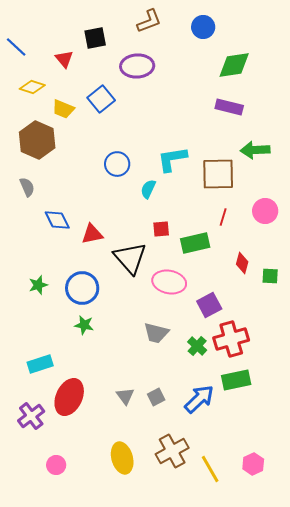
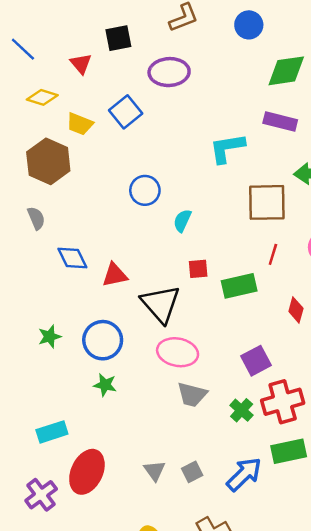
cyan L-shape: (172, 159) -> (227, 148), moved
pink ellipse: (169, 282) -> (178, 352), moved

